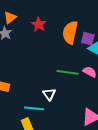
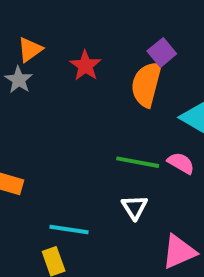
purple square: (88, 39) -> (162, 52), moved, turned 32
white triangle: (49, 94) -> (135, 207), moved

